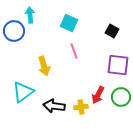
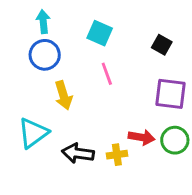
blue circle: (14, 31) -> (45, 55), moved
red arrow: (98, 95) -> (142, 137), turned -108

